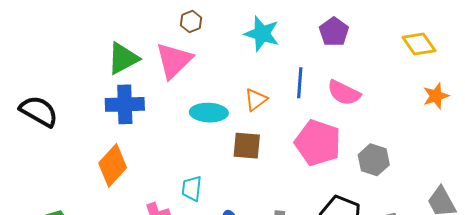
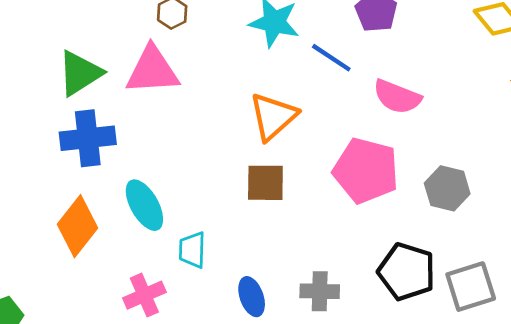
pink triangle: (174, 60) -> (152, 70), turned 45
blue line: (300, 83) -> (331, 58), moved, turned -56
orange triangle: (256, 100) -> (273, 116), size x1.5
cyan ellipse: (209, 113) -> (144, 205), moved, turned 63

